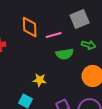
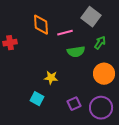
gray square: (80, 19) -> (91, 17), turned -30
green arrow: (89, 45) -> (100, 43), turned -72

